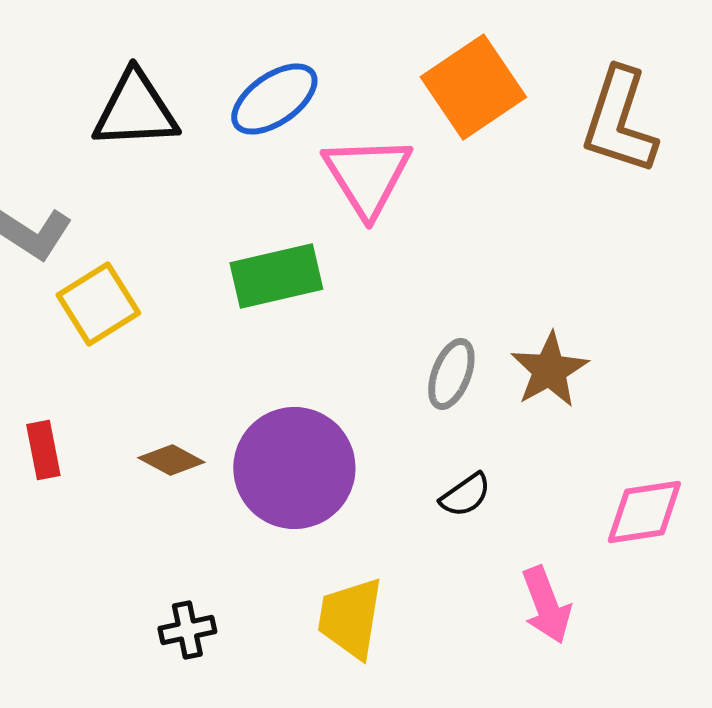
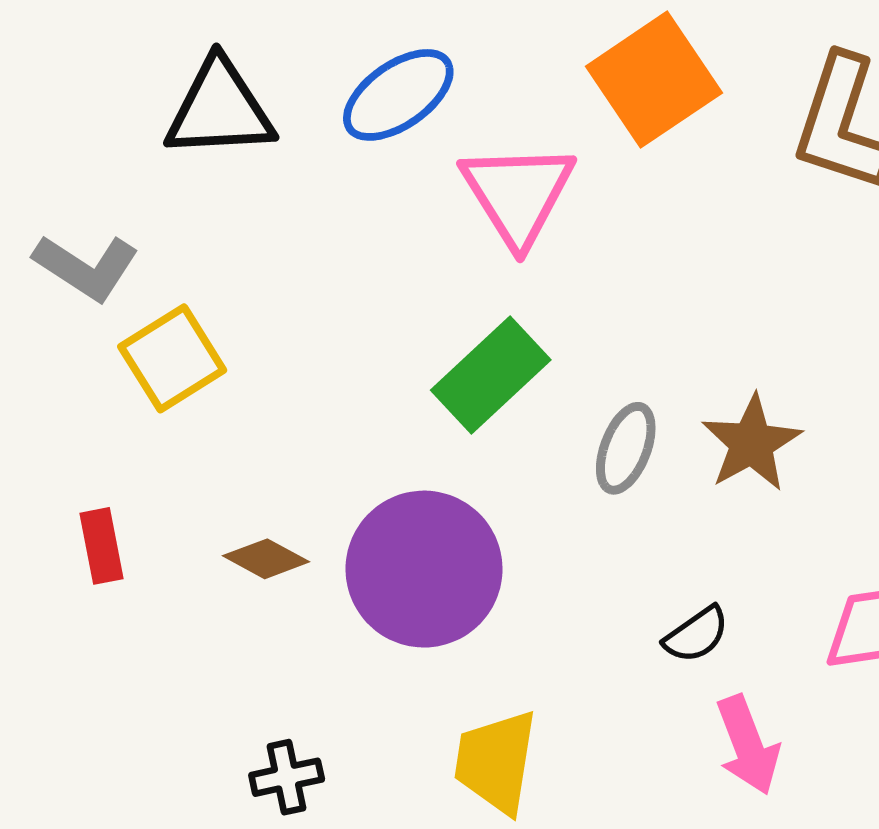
green rectangle: (276, 276) -> (491, 375), moved, turned -30
black semicircle: (465, 495) -> (696, 635), moved

